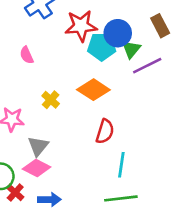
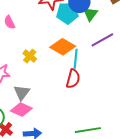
purple line: (147, 66) -> (102, 40), moved
cyan line: (121, 165) -> (76, 59), moved

